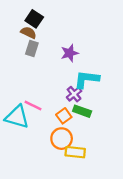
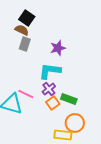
cyan L-shape: (87, 79) -> (50, 71), moved
purple cross: (74, 94) -> (49, 89), moved
orange circle: (62, 139) -> (75, 123), moved

